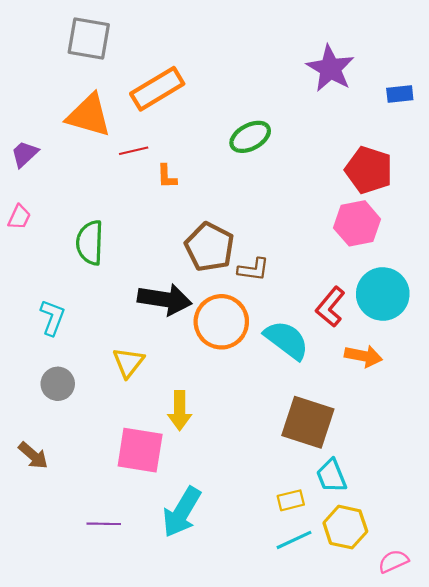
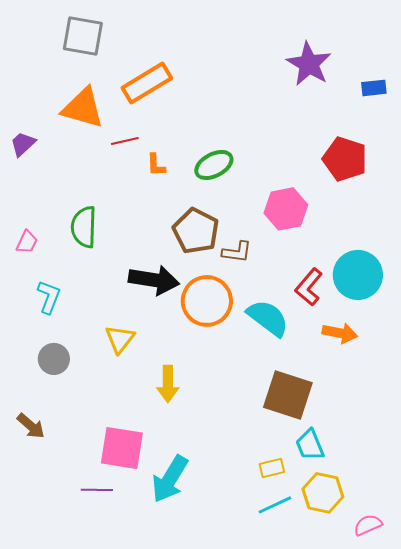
green ellipse: (250, 137) -> (214, 165), moved
pink trapezoid: (19, 217) -> (27, 242), moved
pink hexagon: (357, 223) -> (286, 209), moved
pink square: (140, 450) -> (122, 448), moved

